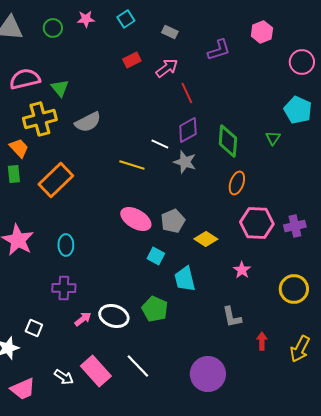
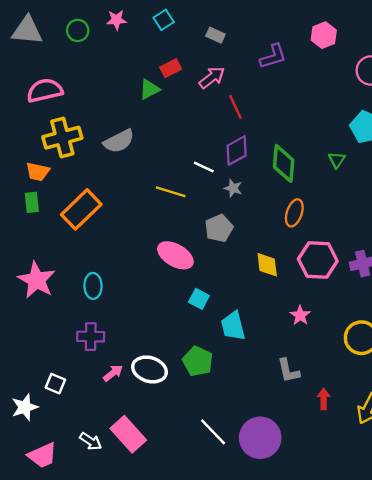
green triangle: (60, 88) -> (150, 89), moved, turned 42
orange trapezoid: (19, 148) -> (38, 172), turned 145
gray star: (185, 162) -> (233, 188), size x0.7
gray pentagon: (173, 221) -> (219, 228), moved
yellow diamond: (206, 239) -> (267, 265), moved, turned 50
white line: (138, 366) -> (213, 432), moved

